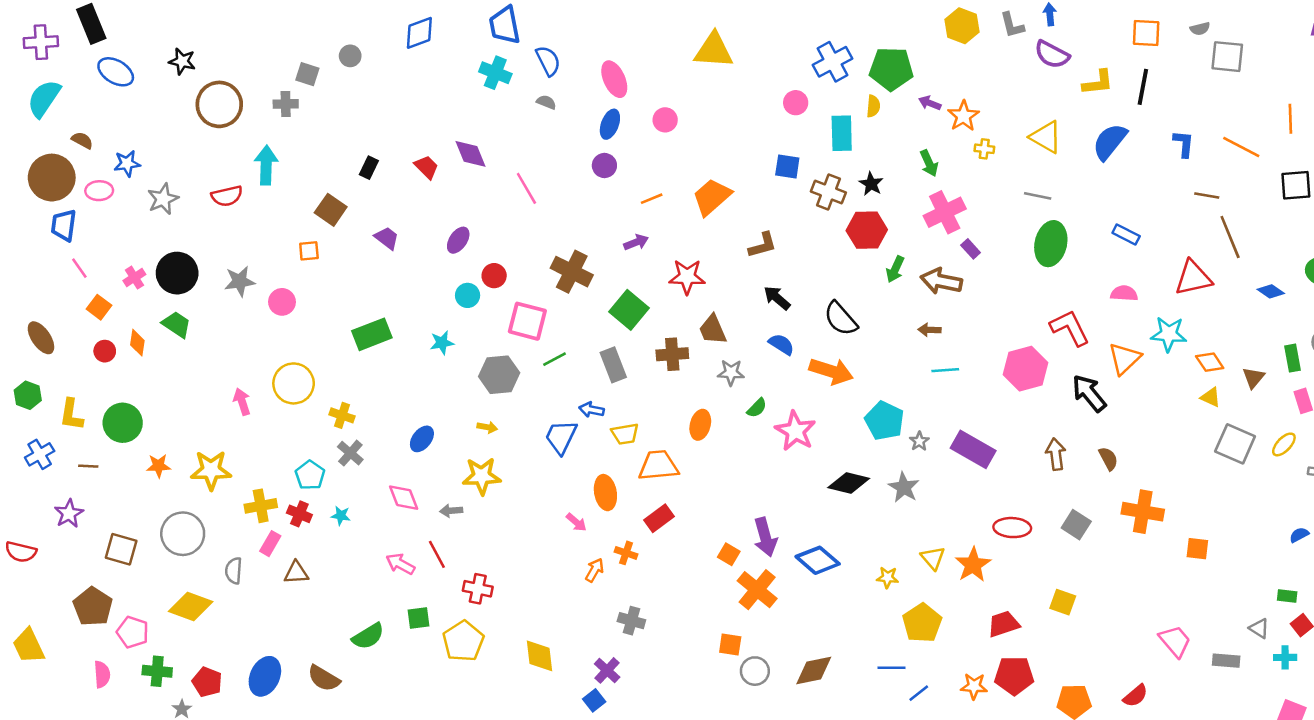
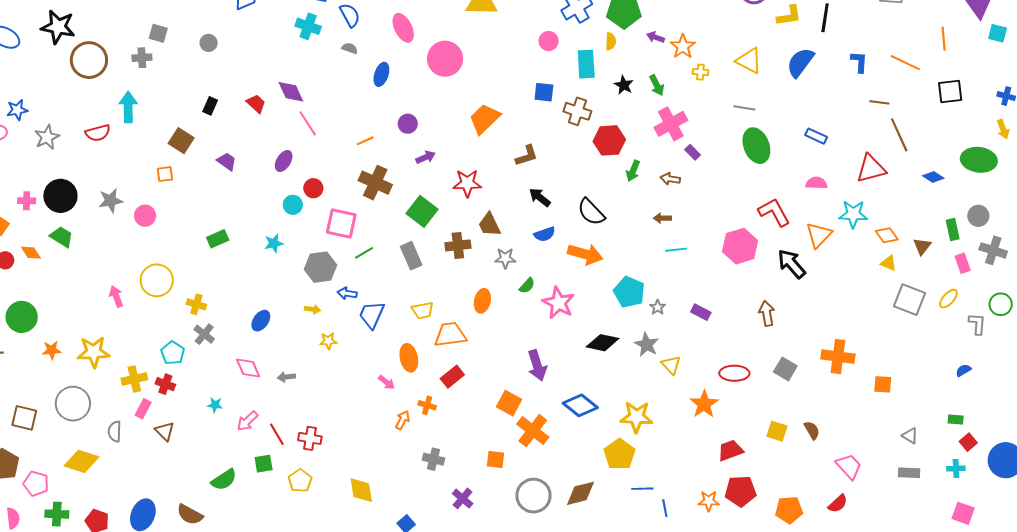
gray circle: (350, 56) -> (209, 43), moved
black star: (182, 61) -> (58, 27), size x1.6
pink circle: (665, 120) -> (445, 59), size x1.8
blue ellipse: (610, 124) -> (381, 74), moved
purple circle: (604, 165) -> (408, 124), moved
black star: (871, 184) -> (624, 85), moved
pink line: (526, 188) -> (308, 123), moved
orange line: (652, 199) -> (365, 141), moved
green ellipse: (1051, 244) -> (756, 146), turned -32
pink cross: (134, 278) -> (27, 201), turned 36
brown arrow: (941, 281) -> (670, 179), size x0.6
green rectangle: (372, 334) -> (218, 239), size x0.7
orange diamond: (137, 343) -> (31, 253), turned -40
blue semicircle: (781, 344) -> (545, 234), turned 130
blue arrow: (591, 410) -> (347, 293), moved
purple rectangle: (973, 449) -> (701, 312), size x0.6
brown semicircle: (1108, 459) -> (812, 430), moved
yellow star: (482, 476) -> (328, 341), moved, size x0.6
cyan star: (341, 516) -> (215, 405), moved
purple arrow: (765, 537) -> (537, 365), moved
red line: (437, 554) -> (277, 434), moved
orange square: (729, 554) -> (509, 403), size x1.4
yellow triangle: (933, 558) -> (671, 365), moved
pink arrow: (400, 564) -> (247, 421), turned -70
brown triangle: (296, 573) -> (165, 431), turned 50
yellow star: (888, 577) -> (636, 417), size x1.8
yellow pentagon: (922, 623) -> (619, 454), moved
gray triangle: (1259, 628) -> (910, 436), moved
yellow pentagon: (463, 641) -> (300, 481), size x0.7
pink trapezoid: (1175, 641) -> (849, 466), moved
orange square: (730, 644) -> (496, 460), moved
purple cross: (607, 670) -> (463, 498), moved
gray circle: (755, 671) -> (533, 496), size x1.5
blue line: (919, 693) -> (665, 508), turned -60

